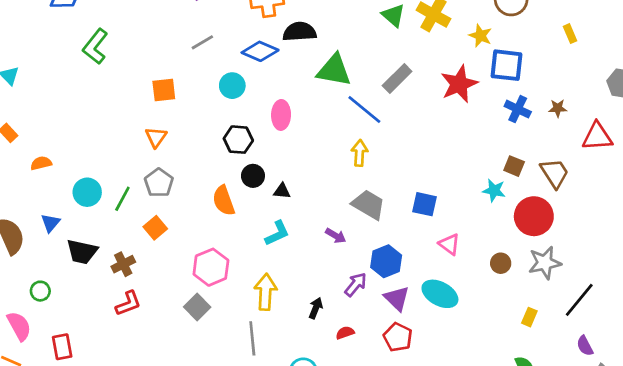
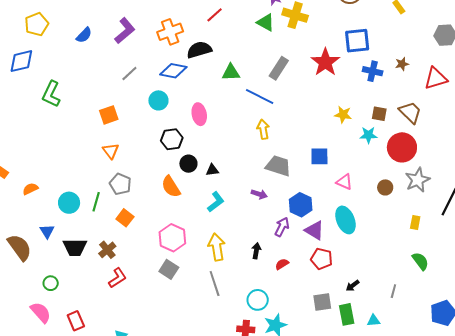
yellow star: (480, 36) -> (343, 115), moved
green triangle: (334, 70) -> (231, 72), size x0.7
cyan ellipse: (440, 294) -> (345, 220), turned 52

